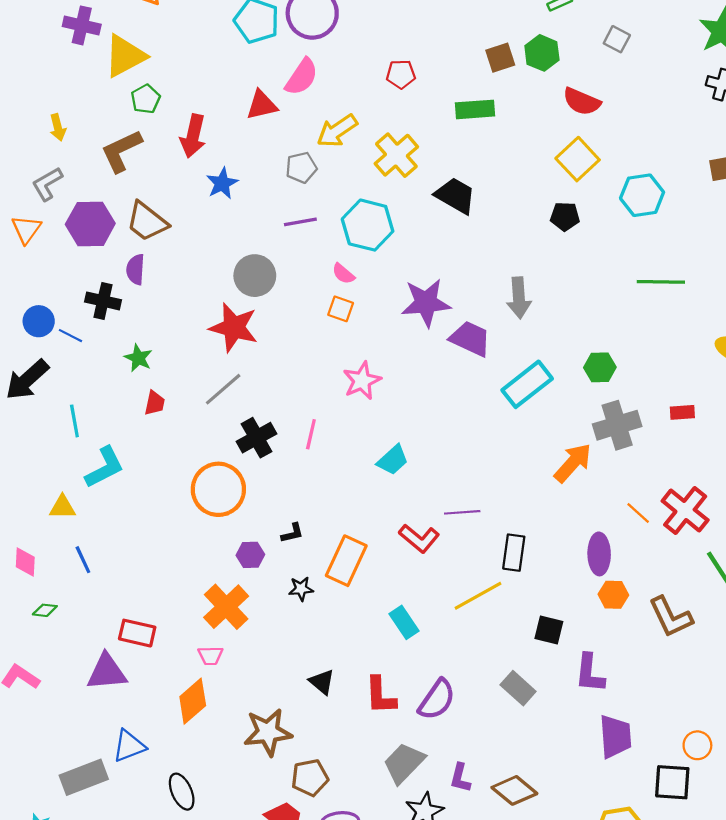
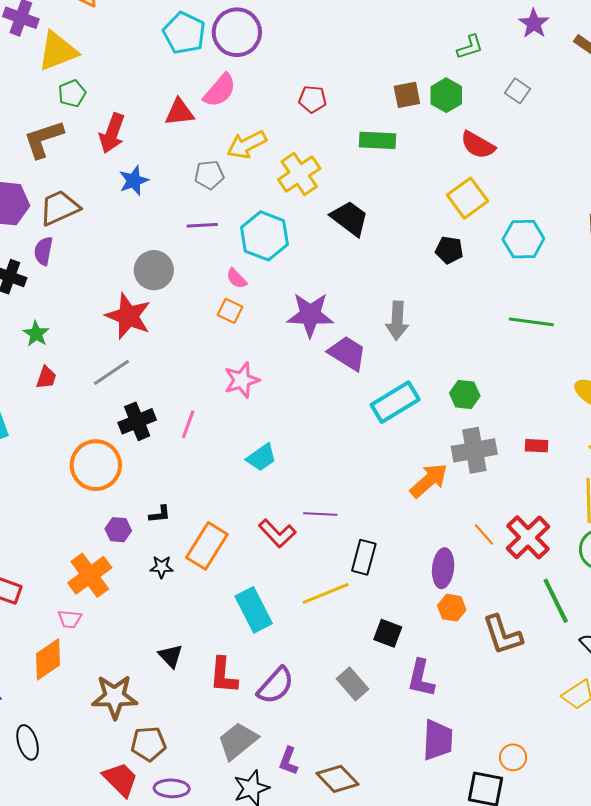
brown trapezoid: (147, 222) -> (59, 208), turned 111
cyan rectangle: (404, 622) -> (254, 610), size x1.4

